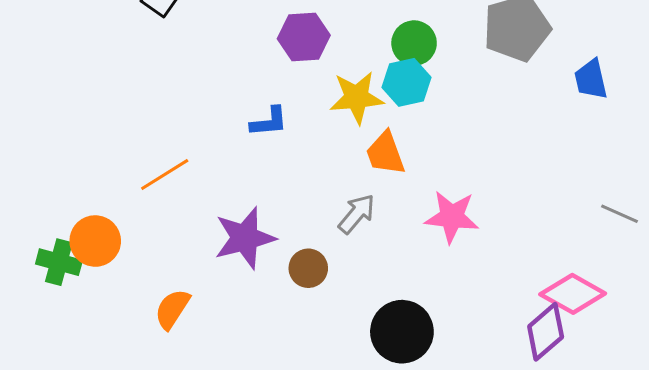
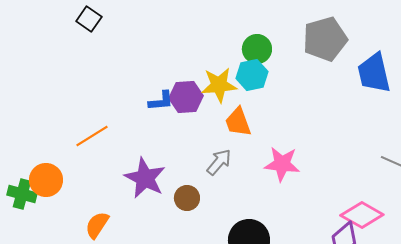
purple hexagon: (304, 37) -> (186, 97), moved
blue trapezoid: (591, 79) -> (374, 73), size x1.5
purple star: (245, 238) -> (145, 178), turned -30

